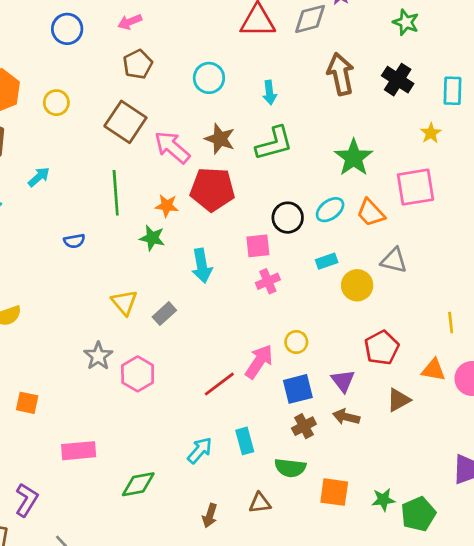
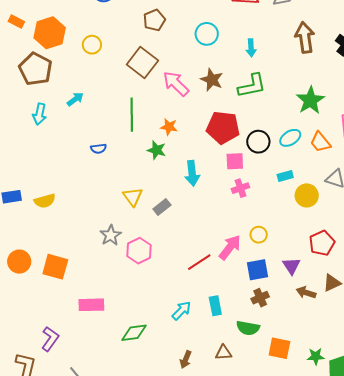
red pentagon: (212, 189) -> (223, 128), moved
orange square: (27, 403) -> (55, 267), size x1.5
brown arrow: (346, 417) -> (306, 293), moved

